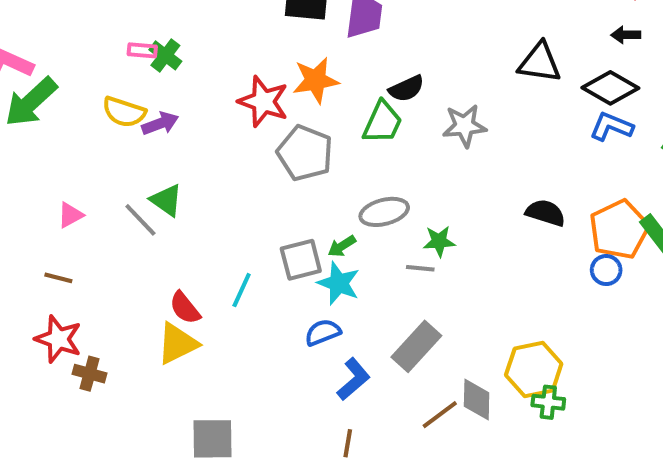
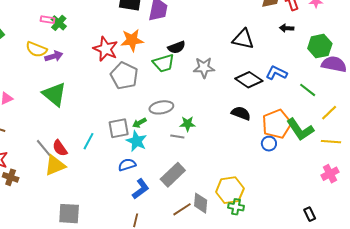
black diamond: (610, 88) -> (249, 80), moved
green trapezoid: (382, 122) -> (164, 63), turned 45
green triangle: (166, 200) -> (54, 94), size x1.5
gray line: (140, 220) -> (44, 148), moved

